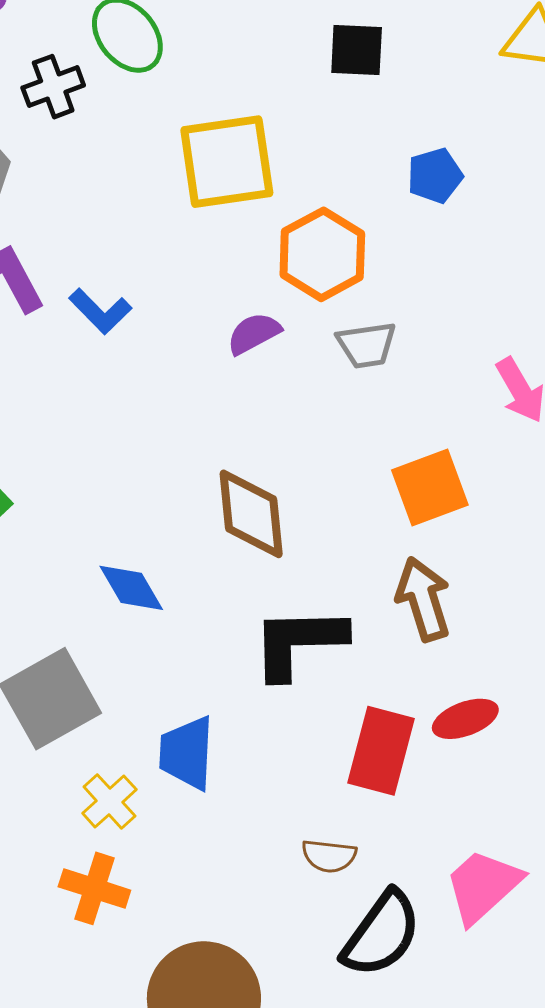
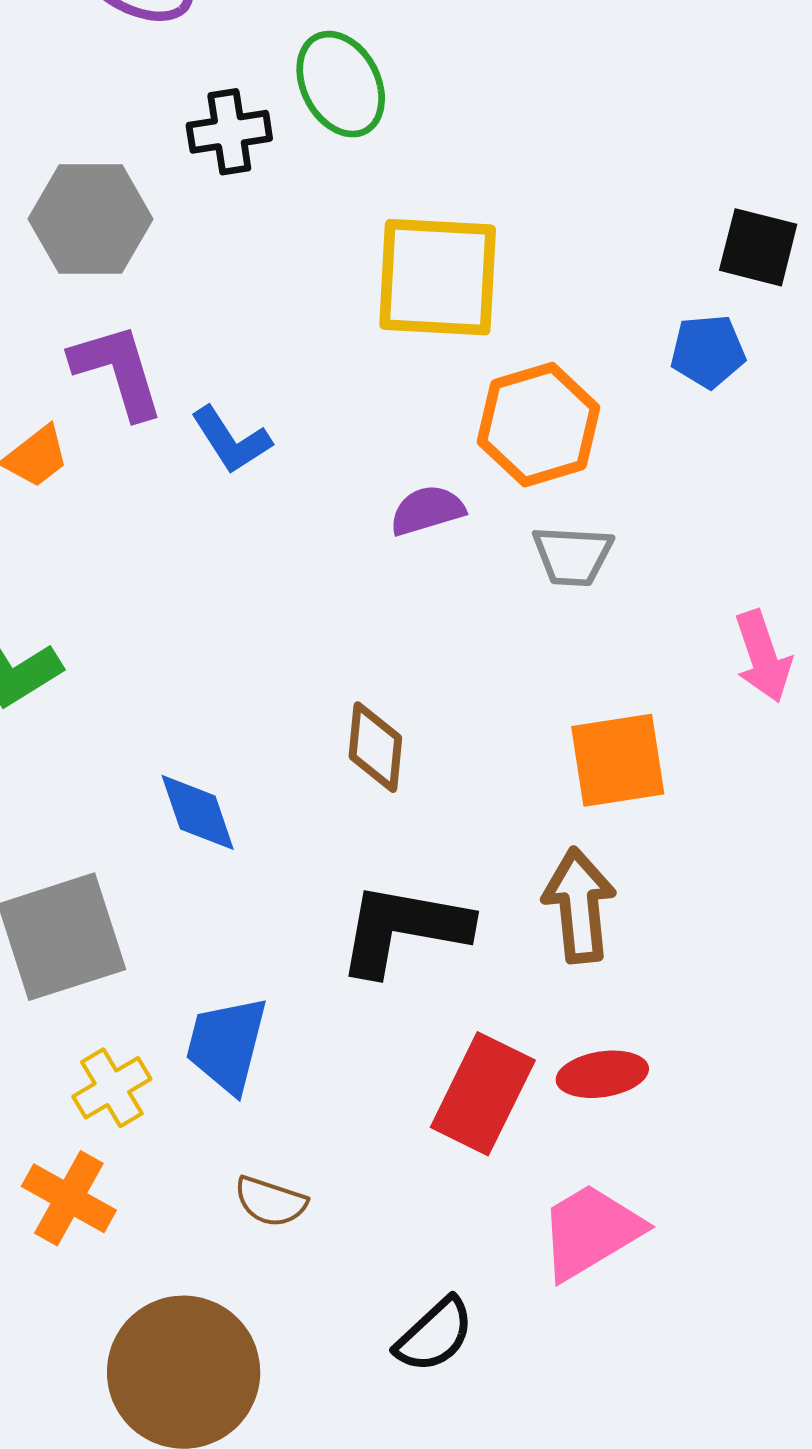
black square: (357, 50) -> (758, 247), moved
brown diamond: (251, 514) -> (375, 747), size x0.7
brown semicircle: (329, 856) -> (271, 1202), moved
pink trapezoid: (483, 886) -> (591, 1231), moved
black semicircle: (382, 934) -> (434, 1335), size x0.7

